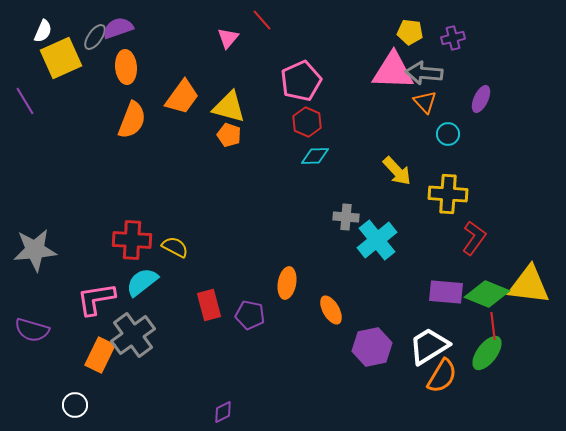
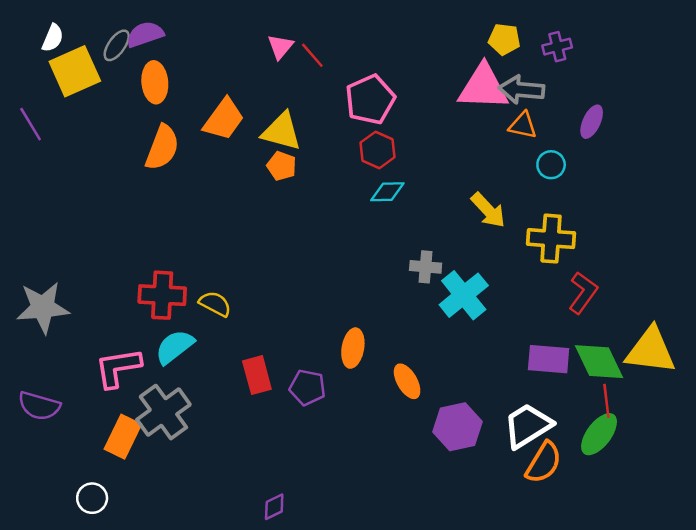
red line: (262, 20) -> (312, 55), moved
orange triangle: (425, 102) -> (523, 125), turned -35
green diamond: (487, 294) -> (599, 362), turned 42

